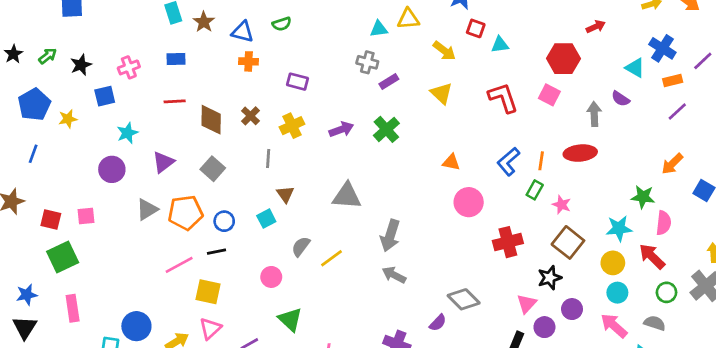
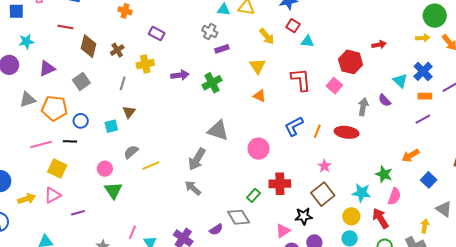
orange triangle: (451, 162) -> (259, 96), moved
green rectangle: (535, 190) -> (253, 195), moved
gray triangle: (347, 196) -> (218, 130), moved
green triangle: (290, 319) -> (113, 190), moved

